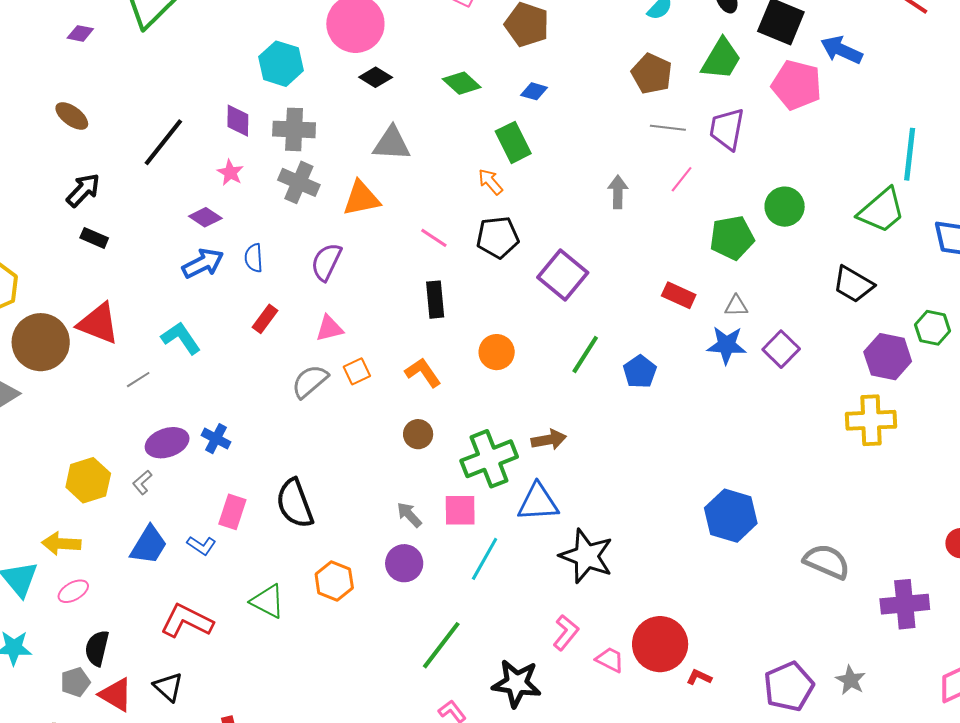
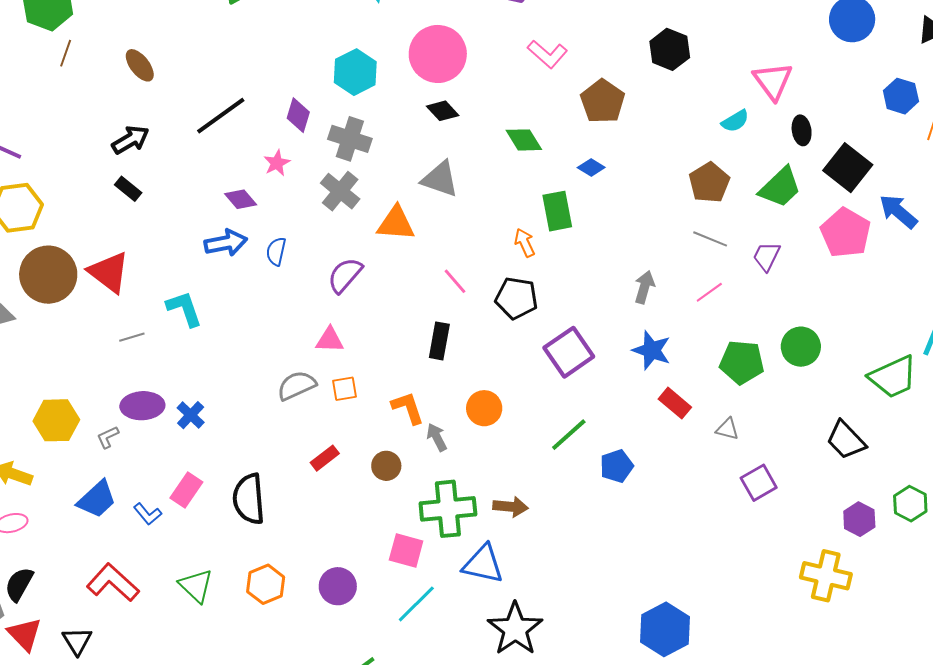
purple trapezoid: (727, 129) -> (767, 256), size x0.7
red rectangle: (265, 319) -> (325, 458), moved
blue star: (727, 345) -> (652, 350), moved
purple hexagon: (888, 357) -> (859, 519), size x0.7
gray arrow: (409, 515) -> (437, 437), moved

